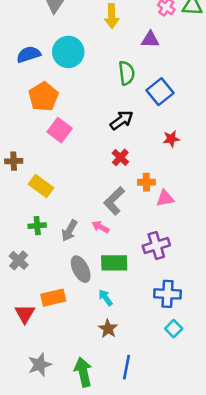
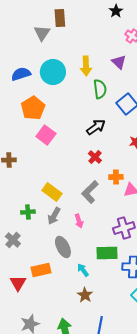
yellow arrow: (112, 16) -> (86, 66), moved
purple triangle: (150, 40) -> (119, 62), turned 42
yellow rectangle: (41, 186) -> (52, 192), moved
pink arrow: (101, 227) -> (79, 221), moved, turned -136
green rectangle: (114, 263) -> (107, 253), moved

